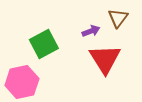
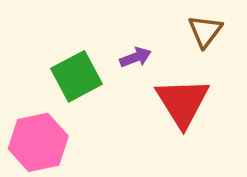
purple arrow: (91, 31) -> (136, 57), moved

